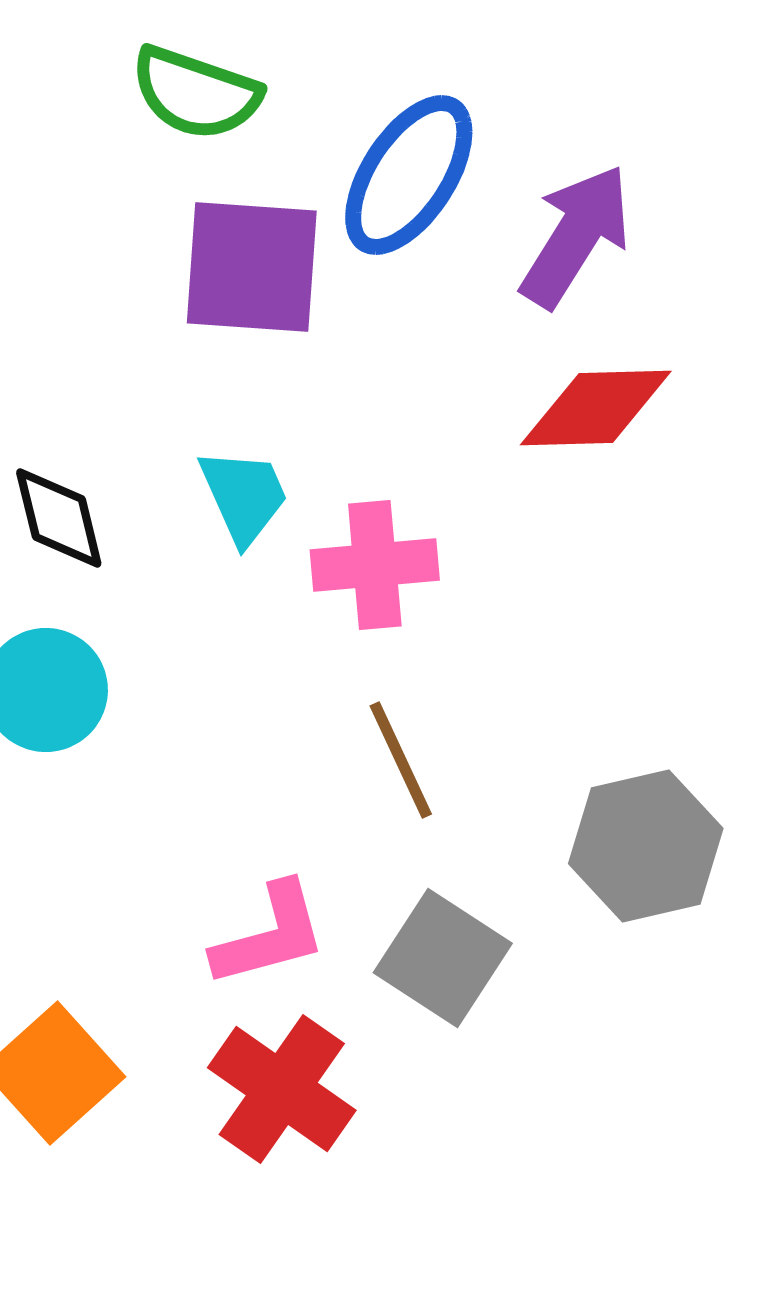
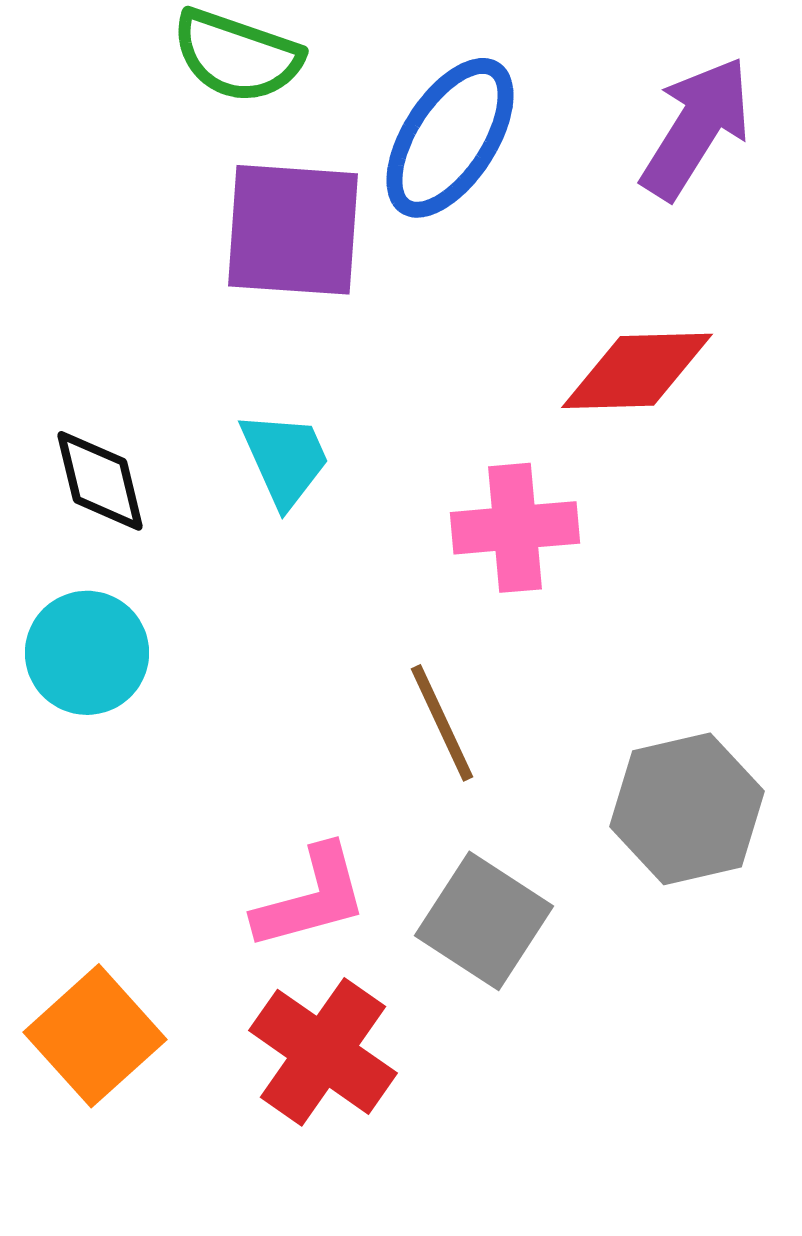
purple arrow: (576, 236) -> (696, 128), moved
pink cross: (375, 565) -> (515, 528), moved

